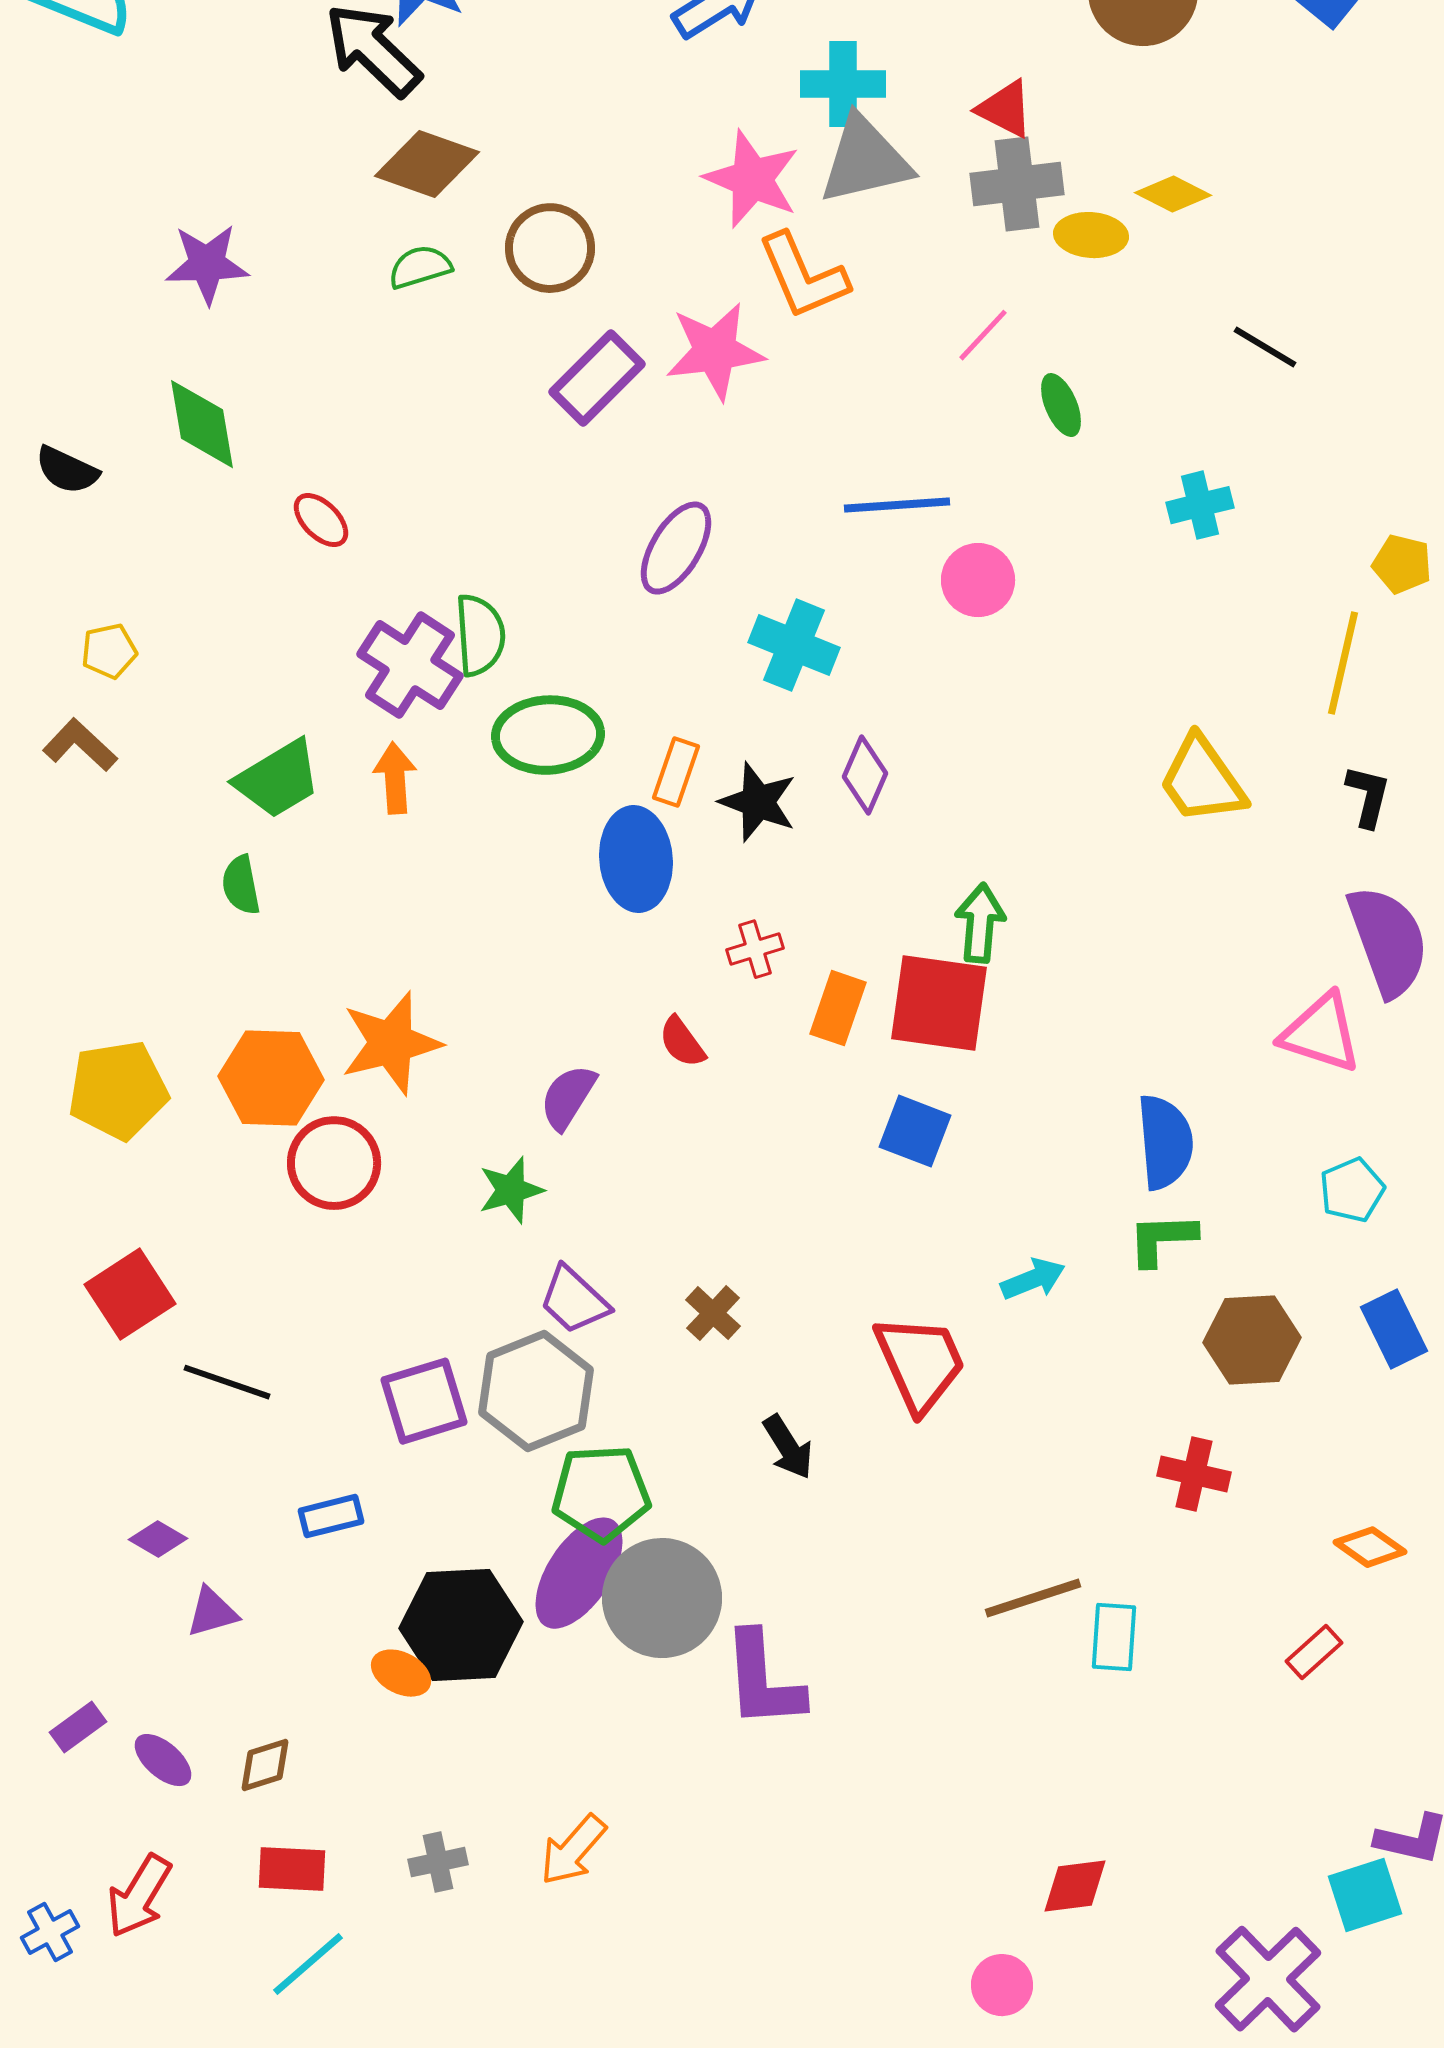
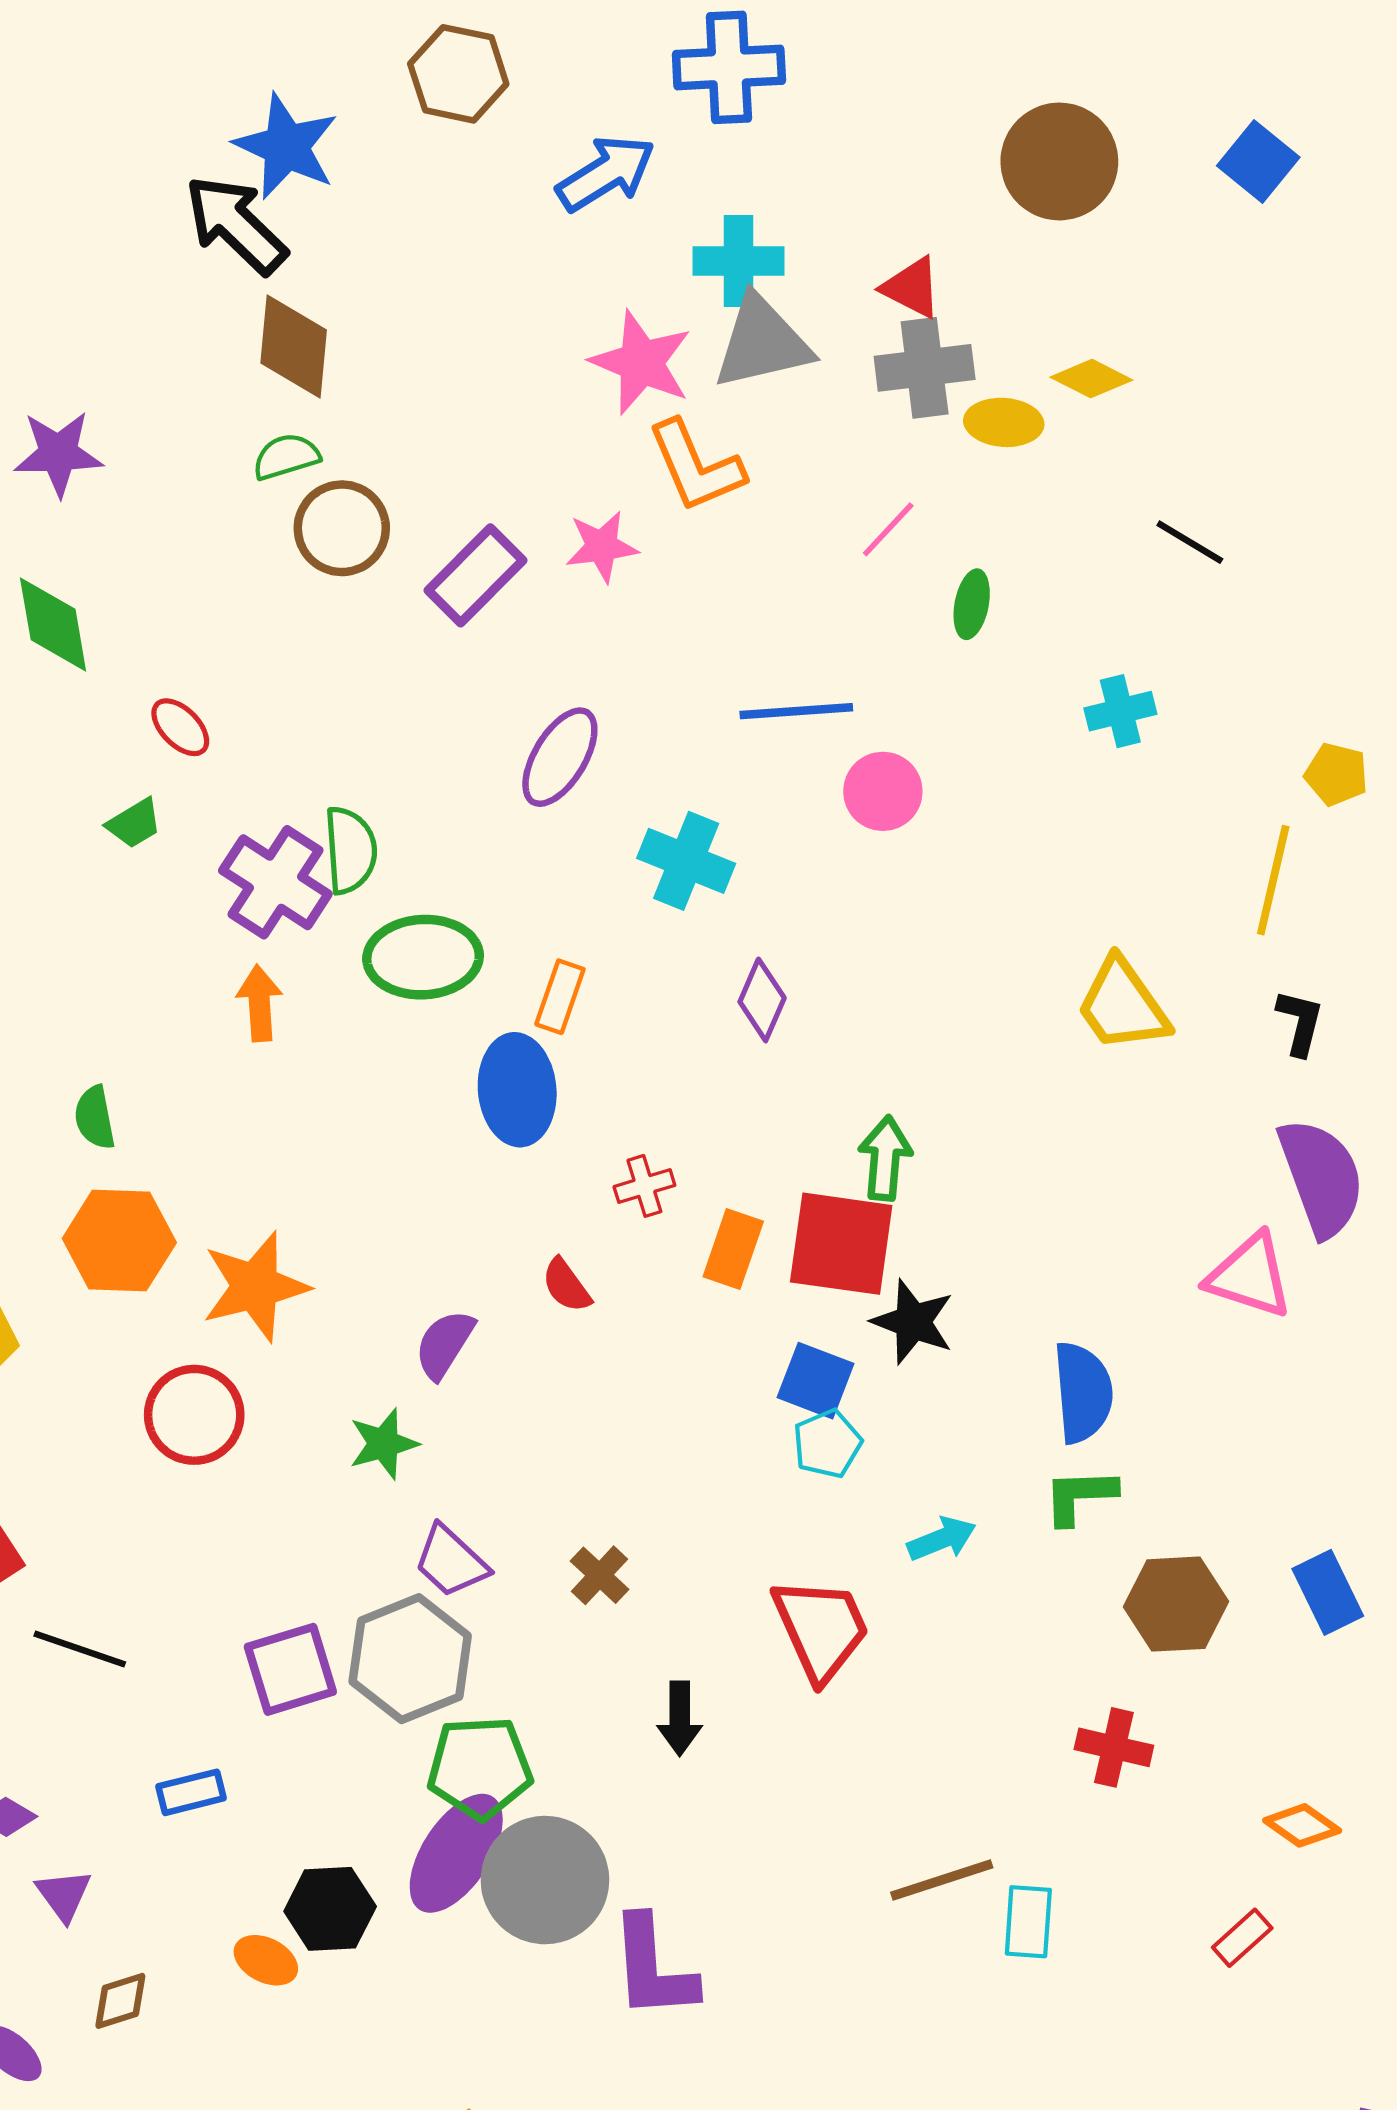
brown diamond: (427, 164) -> (294, 346), turned 76
brown circle: (550, 248) -> (342, 528), moved
pink star: (715, 351) -> (602, 546), size x0.7
green ellipse: (1061, 405) -> (972, 604), turned 34
green trapezoid: (278, 779) -> (134, 823), moved, size x0.6
black star: (758, 802) -> (913, 1322), moved
orange hexagon: (271, 1078) -> (119, 1241), moved
cyan pentagon: (1352, 1190) -> (827, 1444), moved
black arrow: (788, 1447) -> (680, 1719), turned 32
purple triangle: (212, 1612) -> (64, 1895), turned -50
black hexagon: (461, 1625) -> (330, 1909), size x0.7
brown diamond: (265, 1765) -> (120, 2001), moved

